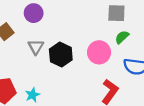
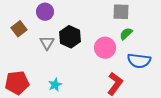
black hexagon: (61, 55) -> (70, 37), moved
cyan star: (32, 95) -> (55, 85), moved

